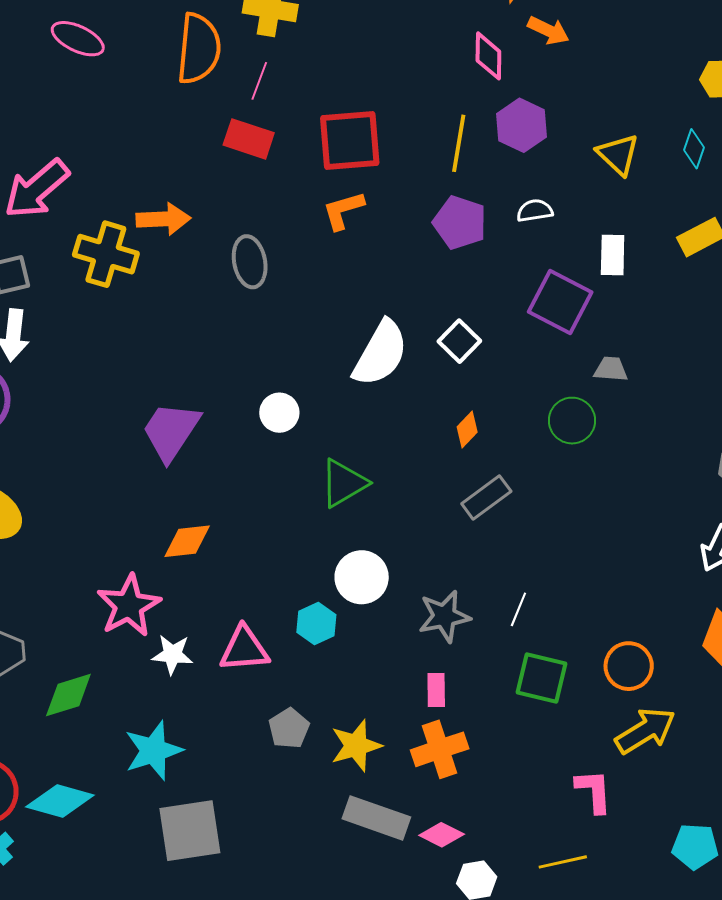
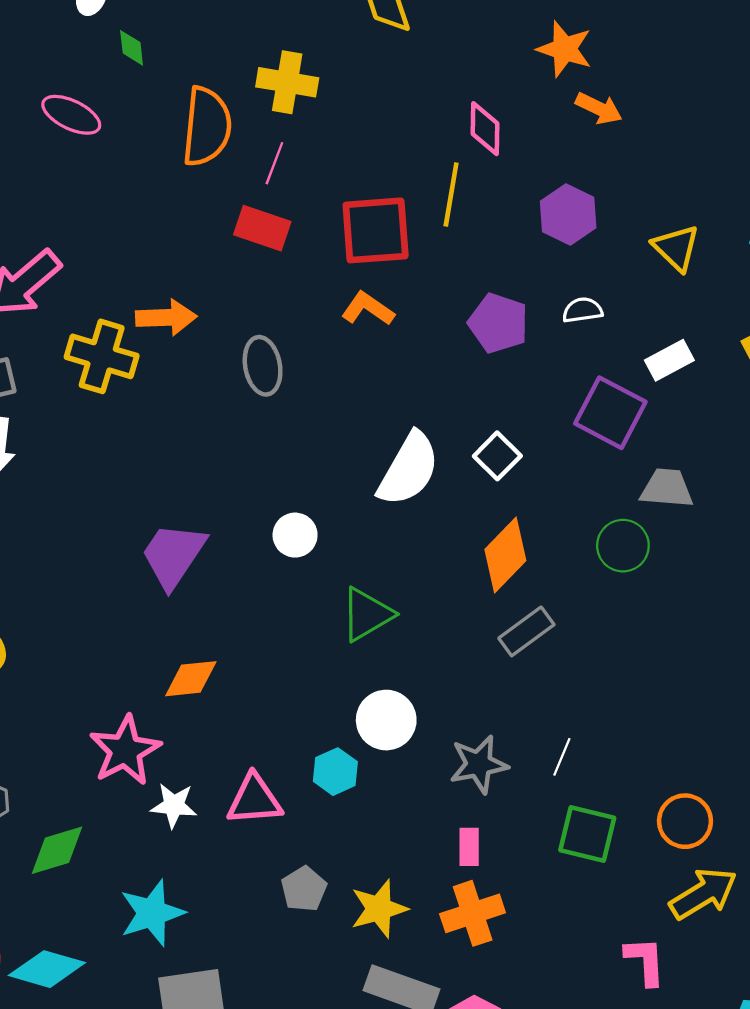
pink diamond: (488, 56) -> (485, 129), moved
yellow line: (459, 143) -> (451, 194), moved
orange L-shape: (343, 210) -> (368, 309), turned 51
white rectangle: (613, 255) -> (669, 360), turned 60
gray trapezoid: (611, 369) -> (667, 488), size x1.4
orange diamond: (467, 430) -> (505, 555), size x1.8

